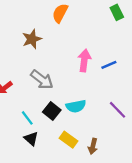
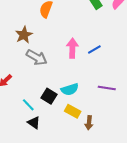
gray arrow: (42, 80) -> (37, 57), moved
purple line: (117, 110) -> (107, 88), turned -30
yellow rectangle: (68, 140) -> (73, 111), moved

